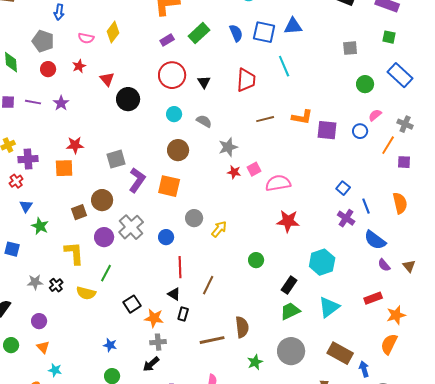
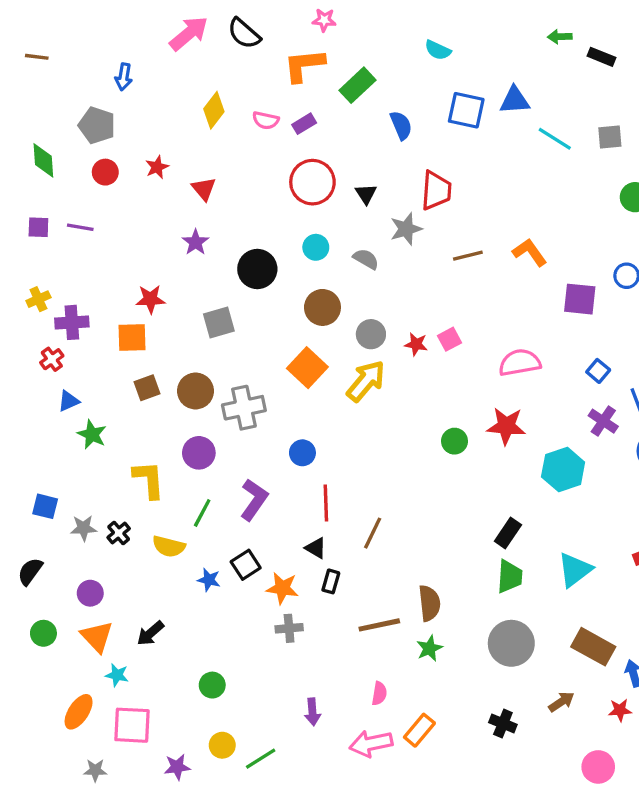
green rectangle: (199, 33) -> (358, 85), moved
blue semicircle: (236, 33) -> (401, 125), moved
pink semicircle: (86, 38) -> (266, 120), moved
cyan line: (284, 66) -> (555, 139), moved, turned -35
black circle: (128, 99) -> (257, 269), moved
purple star: (61, 103) -> (196, 242), moved
orange L-shape: (302, 117) -> (530, 252), turned -135
purple square: (327, 130) -> (580, 299), moved
gray star: (228, 147) -> (406, 229), moved
purple L-shape: (137, 180) -> (254, 500), moved
pink semicircle: (278, 183) -> (520, 363), moved
orange square: (169, 186) -> (307, 368), turned 30
blue triangle: (26, 206) -> (69, 401), turned 32
brown square: (79, 212) -> (147, 388), moved
gray circle: (194, 218) -> (371, 334), moved
gray cross: (131, 227) -> (244, 408), moved, turned 30
yellow arrow: (219, 229) -> (366, 381), moved, size x1.5
blue square: (12, 249) -> (45, 506), moved
green circle: (256, 260) -> (454, 441), moved
cyan hexagon: (322, 262) -> (563, 470), moved
green trapezoid: (290, 311) -> (510, 576), turned 120
blue star: (110, 345) -> (209, 580), moved
orange triangle: (43, 347) -> (97, 637), size x1.5
green star: (255, 362) -> (429, 648), moved
black arrow: (151, 364) -> (150, 633), moved

